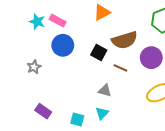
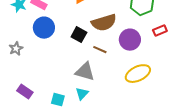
gray triangle: (105, 91) -> (85, 72), size x1.5

